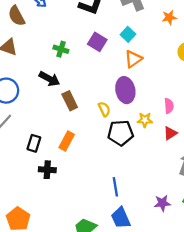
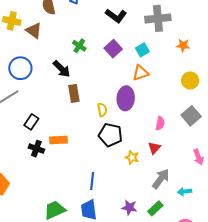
yellow star: (145, 120) -> (132, 157), moved
red triangle: (170, 133) -> (154, 148), turned -32
orange rectangle: (67, 141) -> (59, 140), moved, turned 42

